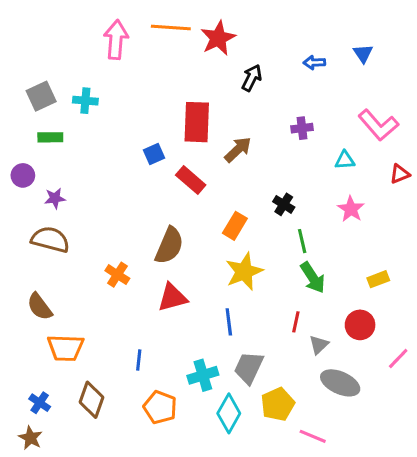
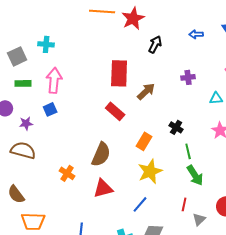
pink arrow: (116, 40) -> (54, 80), moved
cyan cross: (85, 101) -> (46, 44), moved
blue square: (154, 154) -> (50, 109), moved
blue line: (229, 322) -> (140, 204), turned 48

